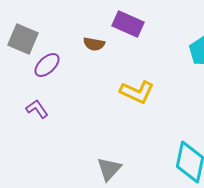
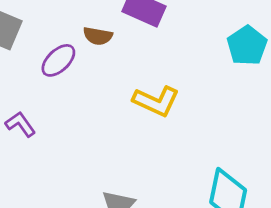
purple ellipse: (47, 65) -> (58, 60), moved

